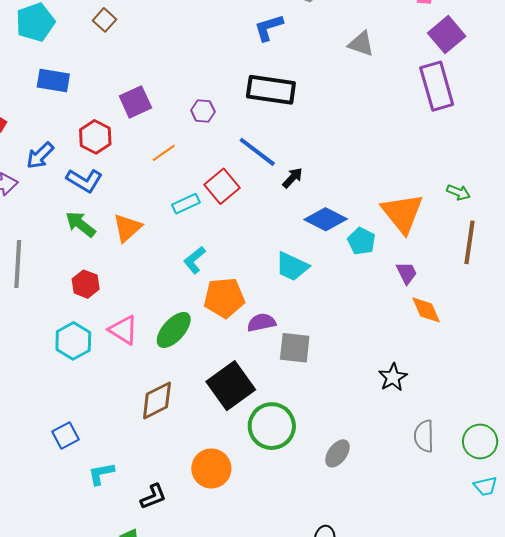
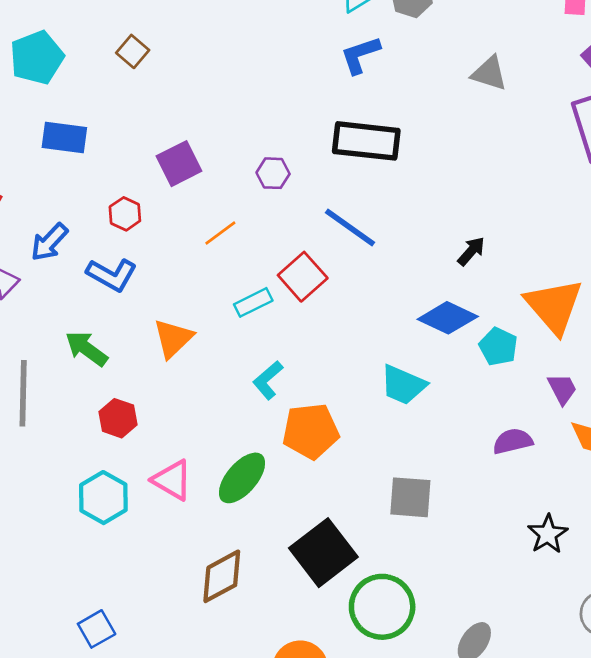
red hexagon: (95, 137) -> (125, 214), size x0.7
black arrow: (293, 178) -> (471, 251), moved
green arrow: (81, 224) -> (86, 349), moved
purple semicircle: (261, 323) -> (513, 441), moved

